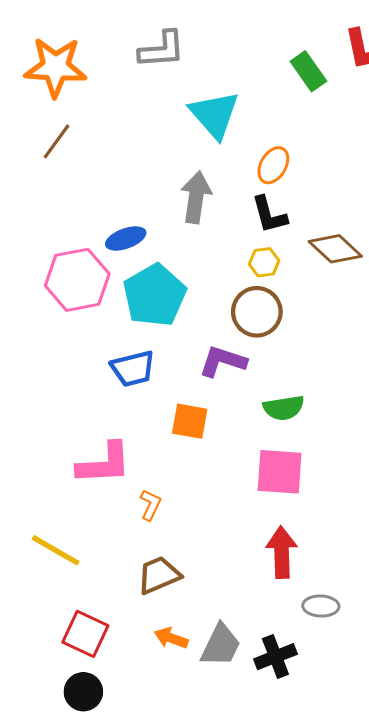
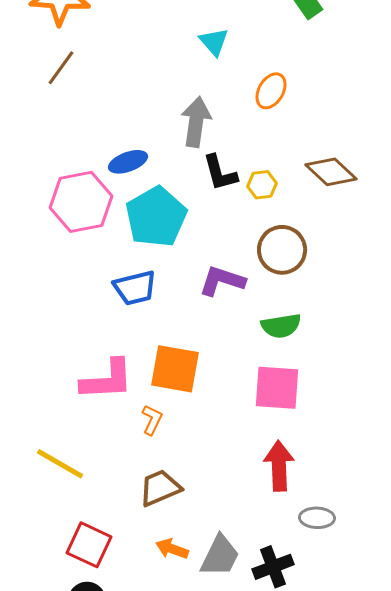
cyan triangle: (215, 115) -> (214, 42), size x0.6
black L-shape: (269, 215) -> (220, 173), moved
brown circle: (257, 312) -> (282, 250), moved
orange square: (190, 421) -> (175, 369), moved, size x1.4

